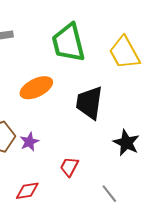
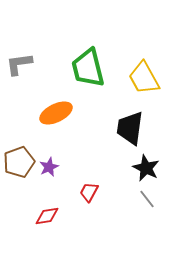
black trapezoid: (89, 103) -> (130, 128), moved
gray line: (109, 194) -> (147, 199), moved

